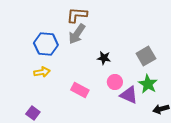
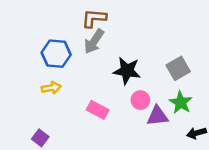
black star: (104, 58) -> (127, 71), size x1.6
purple triangle: (129, 95) -> (157, 116), turned -30

